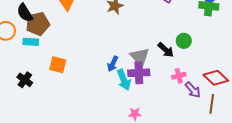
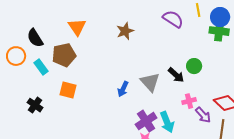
brown pentagon: (38, 24) -> (64, 55), moved
cyan rectangle: (31, 42) -> (41, 67), turned 49
purple cross: (139, 73) -> (146, 121), moved, turned -30
cyan arrow: (124, 80) -> (167, 122), moved

